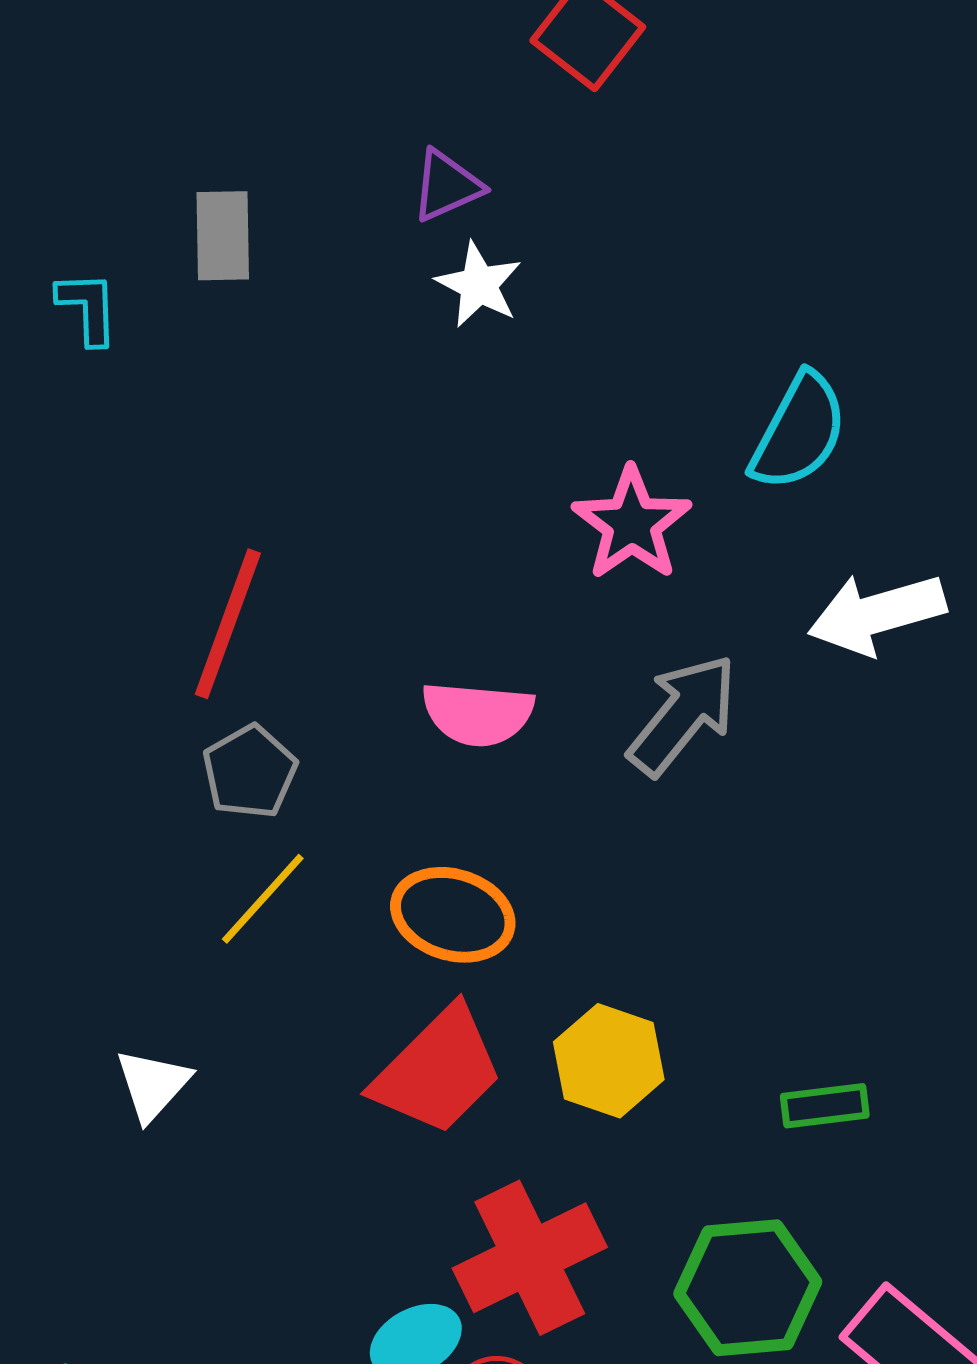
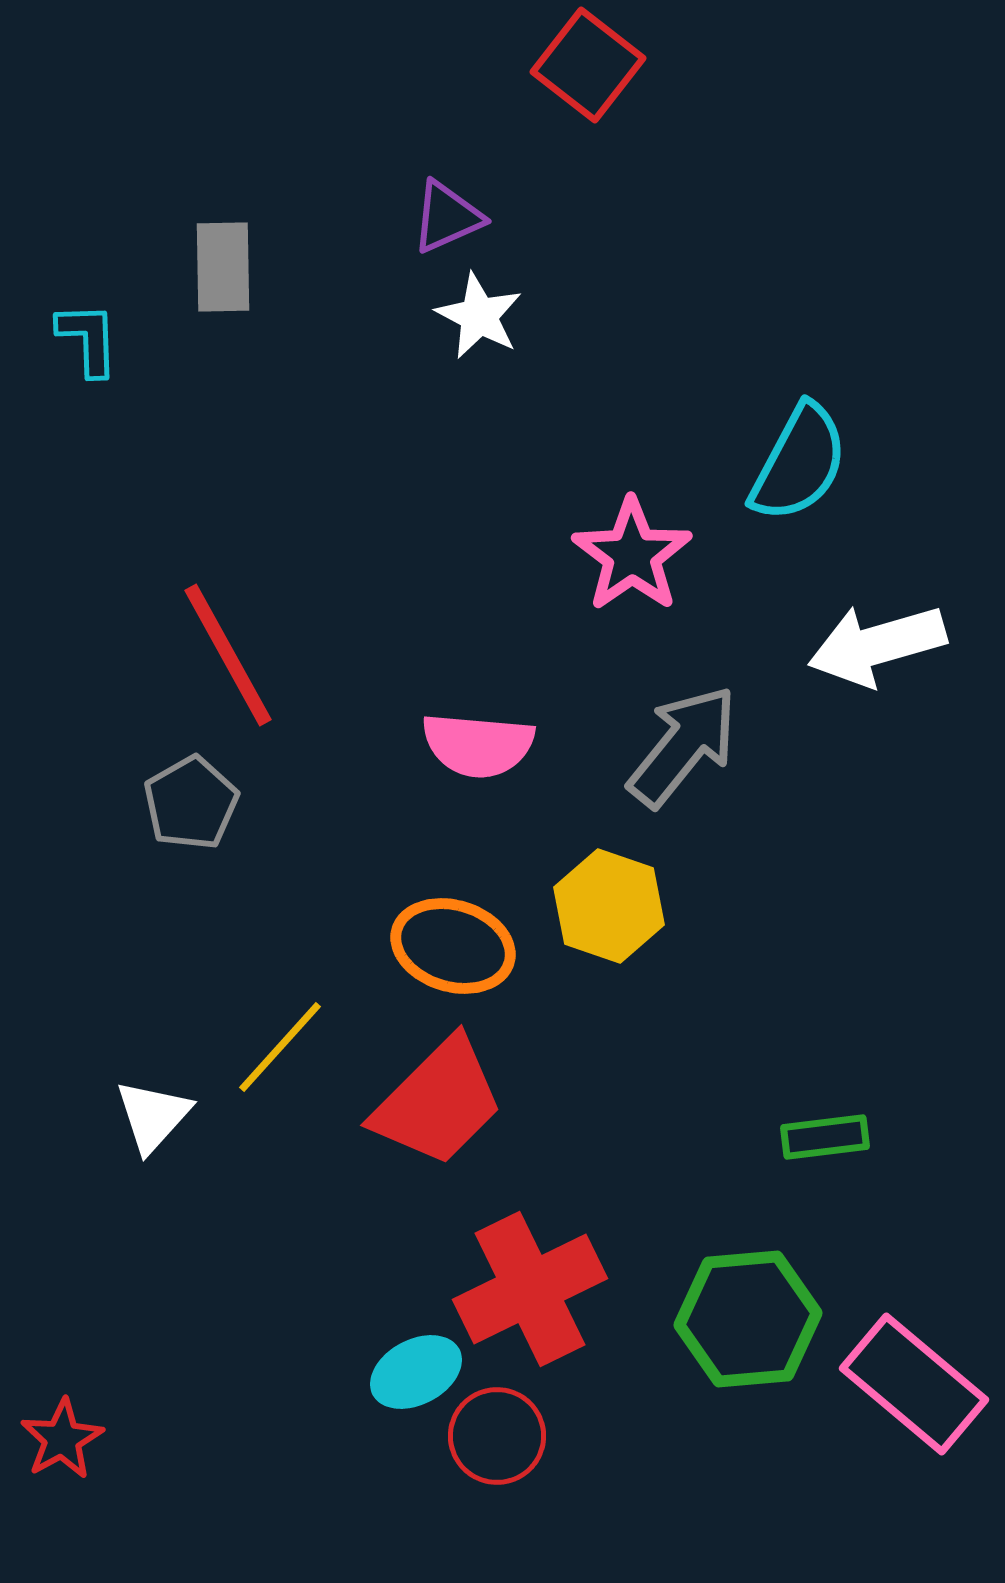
red line: (228, 624) -> (228, 655), turned -49
gray pentagon: (250, 772) -> (191, 803), moved
yellow line: (263, 899) -> (280, 1047), moved
yellow hexagon: (609, 1061) -> (609, 906), moved

